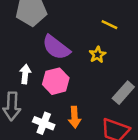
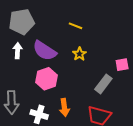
yellow line: (109, 25) -> (76, 26), moved
white arrow: (25, 74) -> (18, 51), moved

